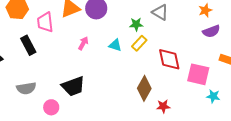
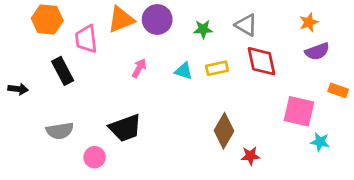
green star: (136, 24) -> (203, 29), moved
yellow rectangle: (139, 43) -> (217, 68), turned 35
red diamond: (169, 59) -> (262, 61), moved

